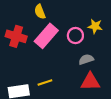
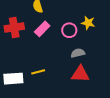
red cross: (16, 36) -> (14, 27), turned -30
pink rectangle: (46, 36) -> (42, 29), size x0.7

